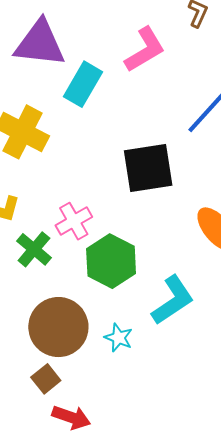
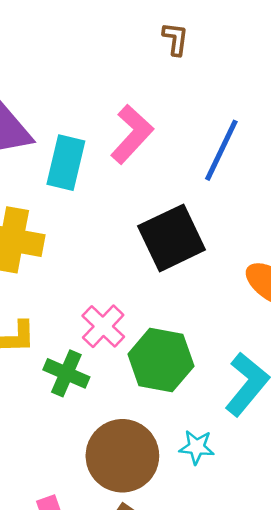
pink L-shape: (145, 50) -> (132, 134), moved

